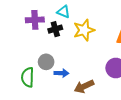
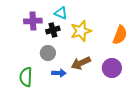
gray circle: (46, 62) -> (48, 53), moved
brown arrow: (84, 86) -> (81, 63), moved

